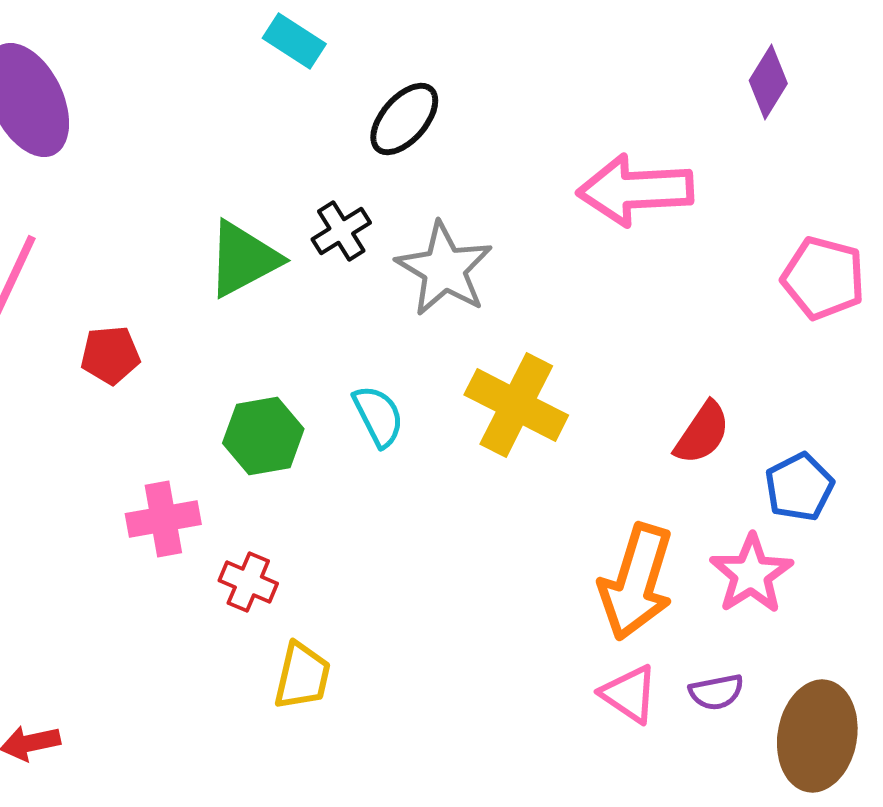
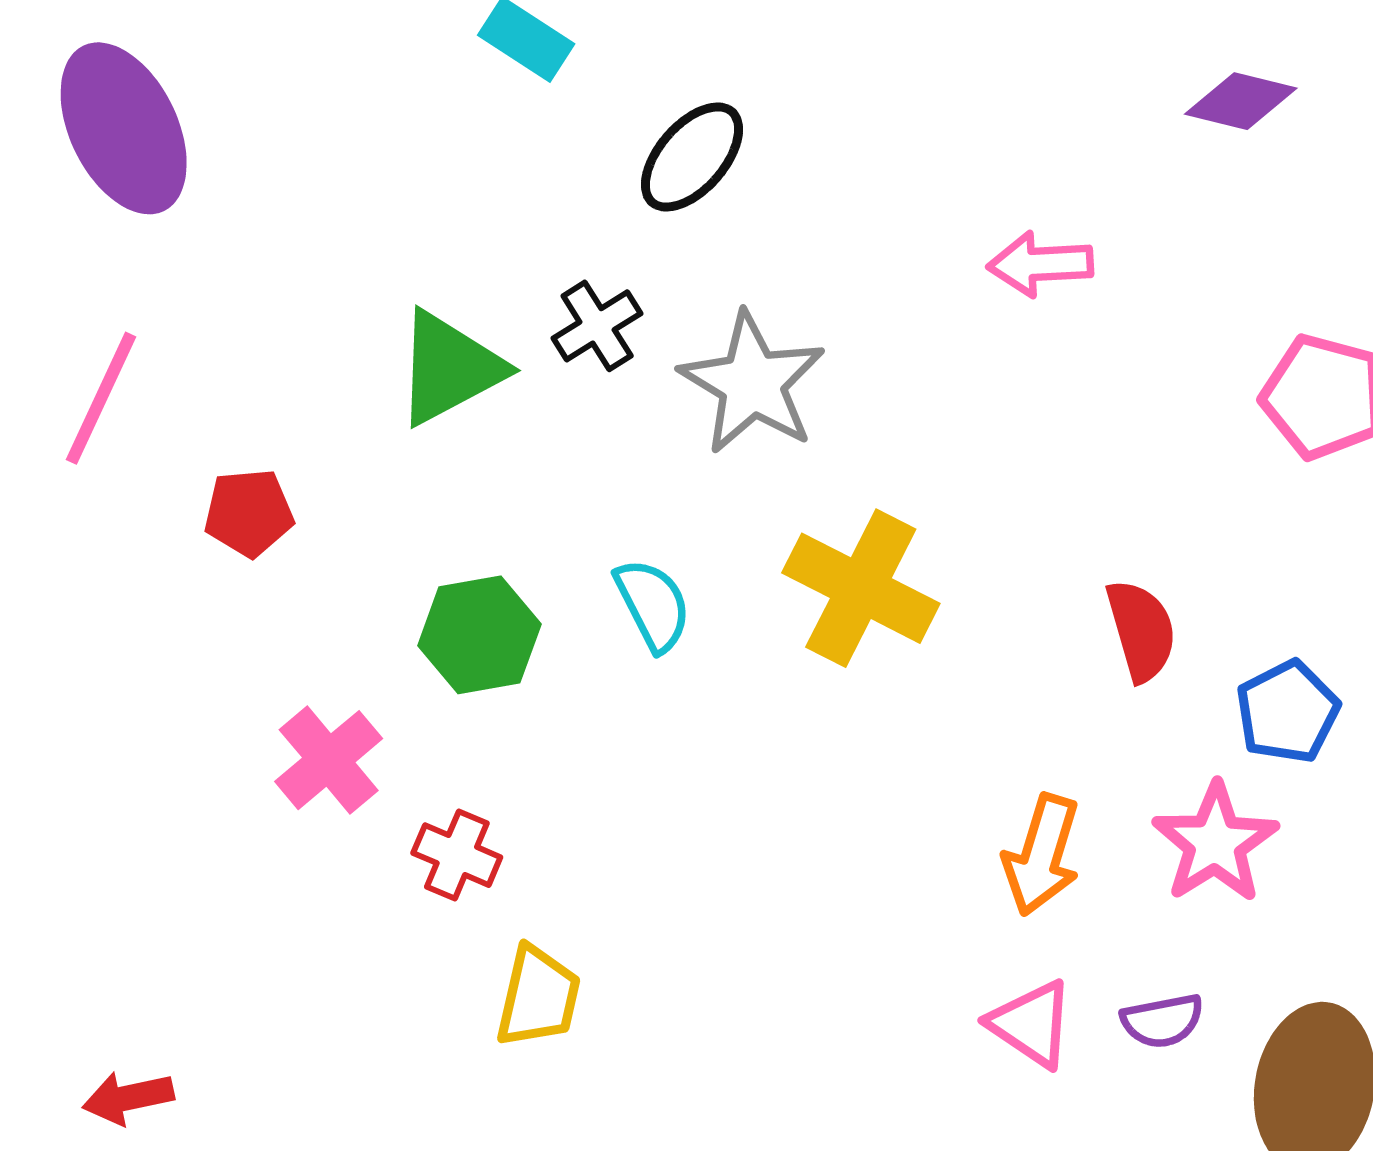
purple diamond: (768, 82) -> (1241, 101), turned 72
pink arrow: (635, 190) -> (1040, 264), size x0.6
red semicircle: (702, 433) -> (1141, 630), turned -50
pink cross: (163, 519) -> (329, 760), turned -30
orange arrow: (636, 582) -> (1042, 855), size x0.7

